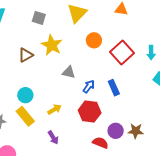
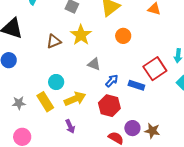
red square: (122, 52) -> (155, 69), moved
blue rectangle: (114, 88) -> (136, 85), turned -56
cyan circle: (25, 95) -> (56, 82), moved
yellow arrow: (54, 109) -> (75, 99), size x1.5

